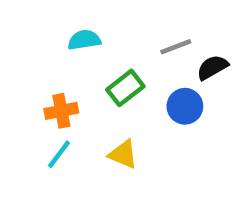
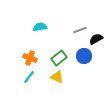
green rectangle: (125, 88) -> (59, 58), moved
orange cross: (61, 111) -> (30, 58), turned 32

